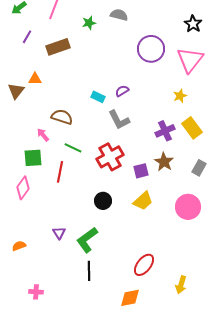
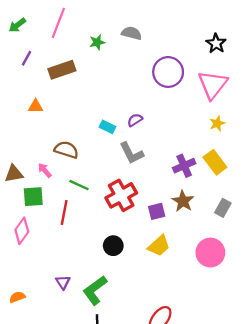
brown triangle: (16, 91) -> (14, 174), moved, turned 42
yellow star: (180, 96) -> (217, 123), moved

